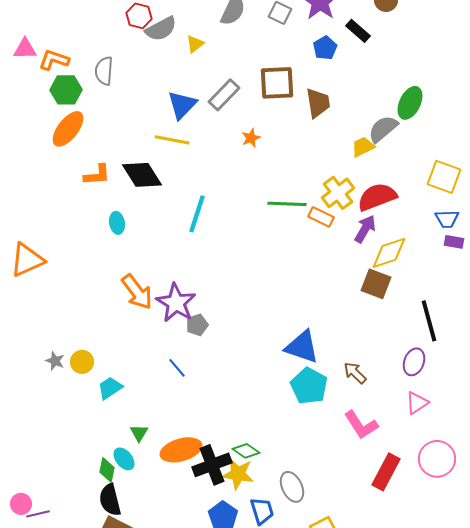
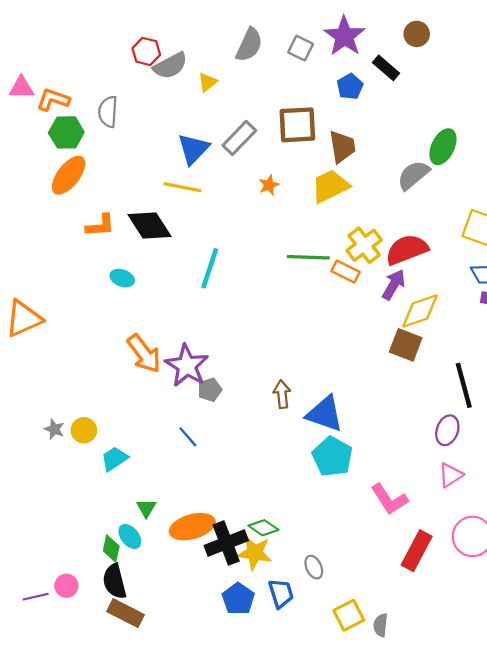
yellow trapezoid: (363, 147) -> (330, 186), moved, size x1.5
cyan ellipse: (117, 223) -> (122, 278), turned -60
brown arrow: (355, 373) -> (282, 394), moved, turned 40
gray ellipse: (292, 487) -> (314, 567), size x0.7
pink circle: (21, 504) -> (66, 586), moved

